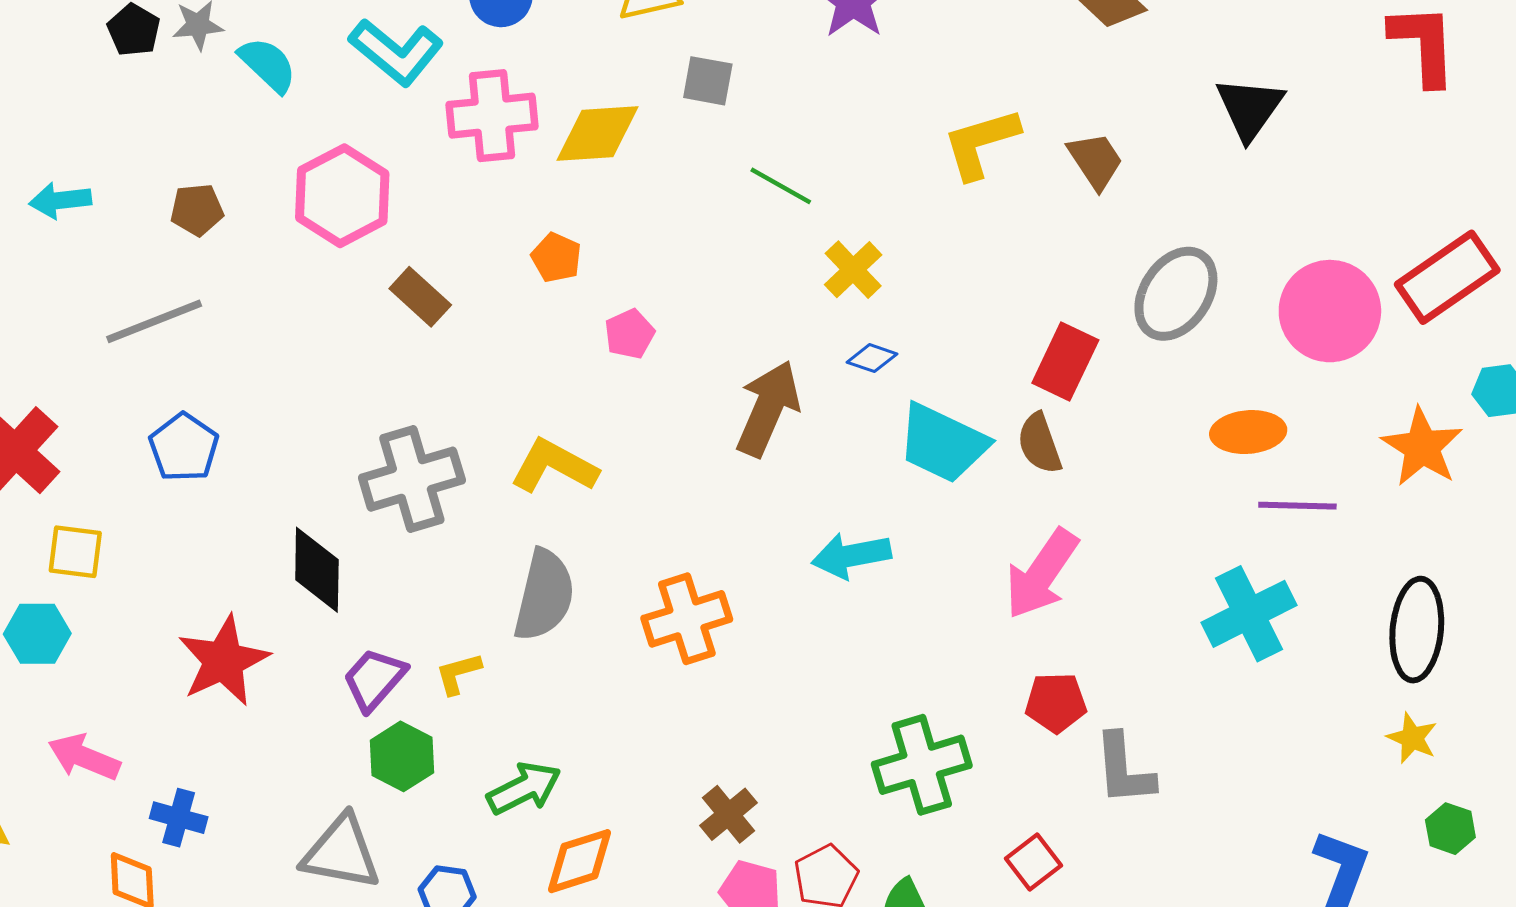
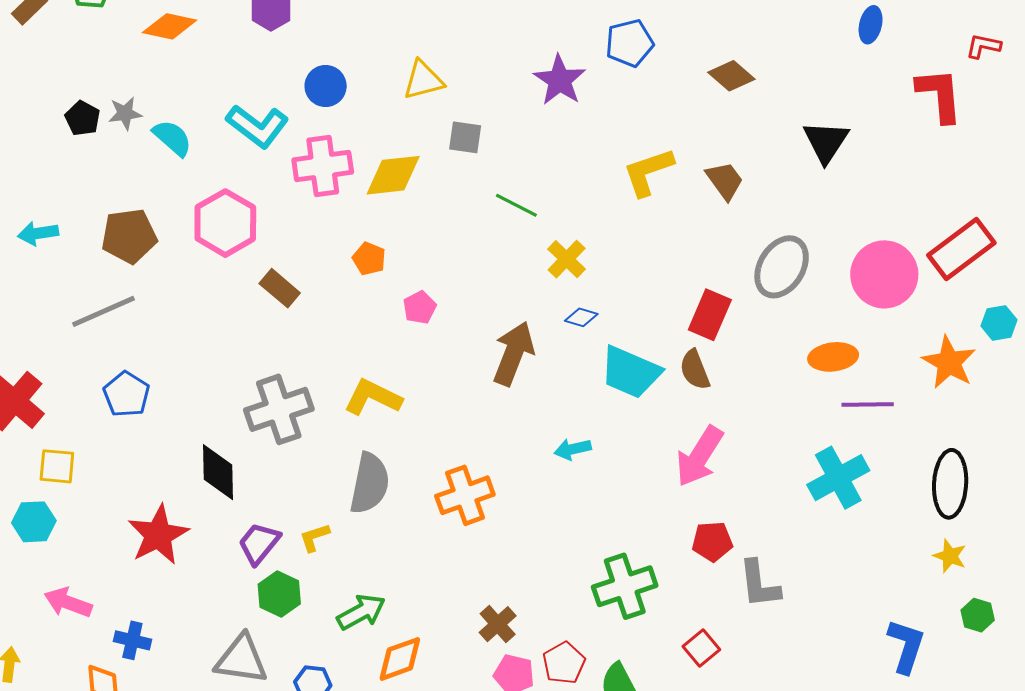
brown pentagon: (197, 210) -> (129, 236), size x1.6
cyan arrow: (851, 556) -> (573, 449), size x0.7

